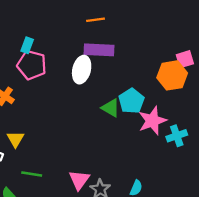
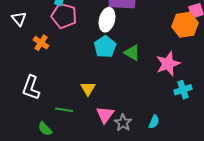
cyan pentagon: (131, 101) -> (105, 47), moved
cyan cross: (177, 136) -> (183, 90), moved
yellow triangle: (15, 139) -> (88, 89), moved

